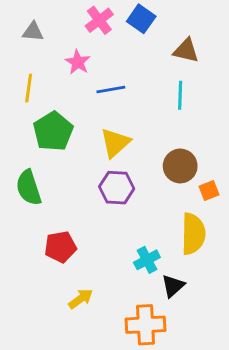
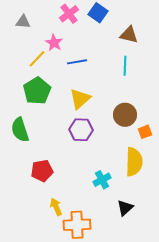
yellow line: (29, 88) -> (37, 59), moved, turned 36
black triangle: (173, 286) -> (125, 208), moved
yellow arrow: (81, 299) -> (56, 207), turned -78
orange cross: (146, 325) -> (77, 225), moved

